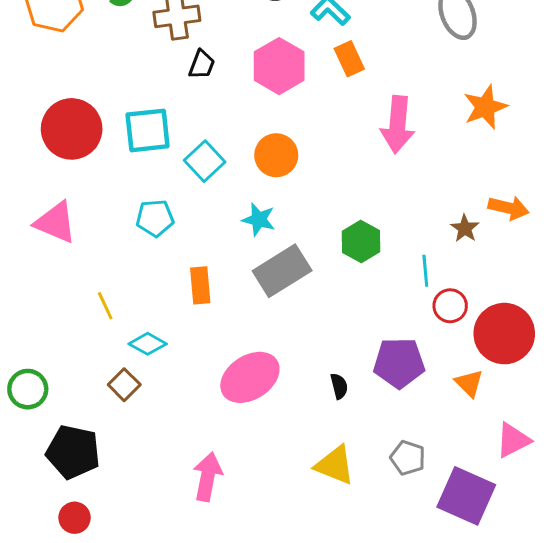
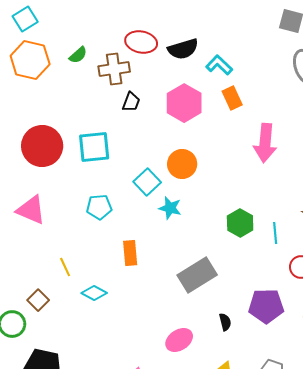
cyan square: (205, 161) -> (147, 182), moved
gray rectangle: (282, 271) -> (197, 275), moved
cyan line: (425, 271) -> (275, 233), moved
pink ellipse: (250, 377) -> (179, 340), moved, size x0.7
brown square: (124, 385) -> (38, 300), moved

